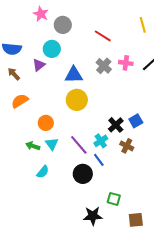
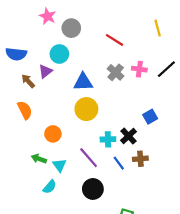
brown arrow: (14, 74) -> (28, 81), moved
orange semicircle: (20, 101) -> (25, 110), turned 96
blue square: (136, 121) -> (150, 117), moved
cyan cross: (101, 141) -> (108, 139), moved, turned 32
cyan triangle: (52, 144) -> (59, 165), moved
brown cross: (127, 146) -> (140, 159), turned -32
blue line: (99, 160) -> (119, 163), moved

